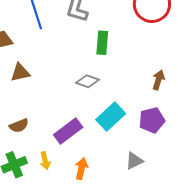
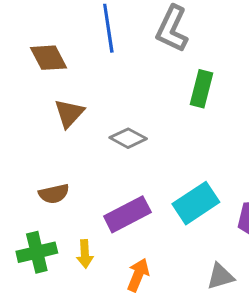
brown triangle: (20, 73) -> (69, 113), turned -45
gray diamond: (88, 81) -> (128, 138), moved

